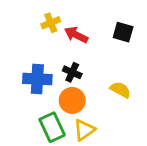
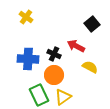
yellow cross: (51, 23) -> (26, 17), moved, turned -32
black square: (123, 32) -> (92, 24), turned 35
red arrow: (76, 35) -> (76, 46), moved

